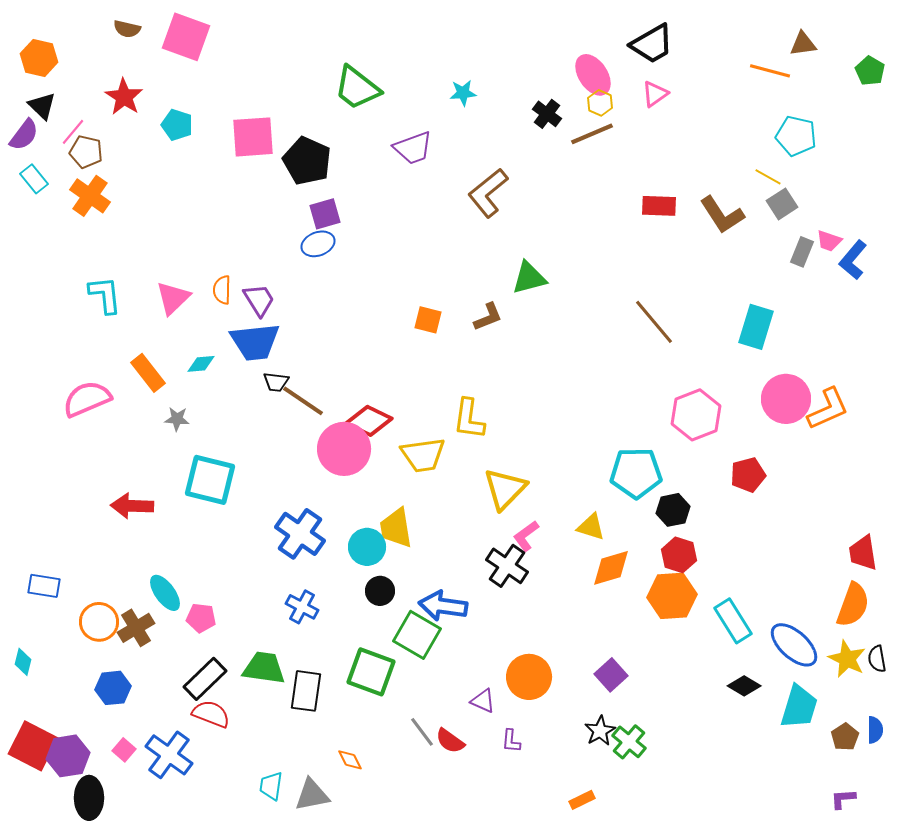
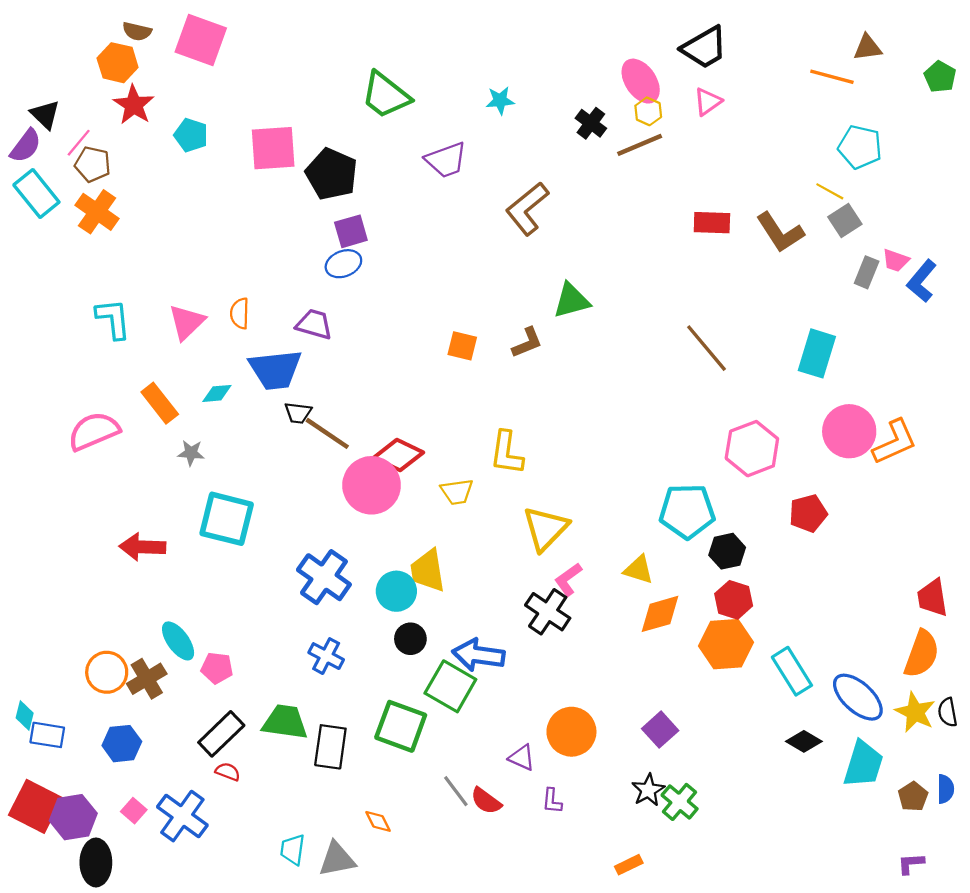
orange hexagon: (39, 58) -> (118, 63), moved
cyan rectangle: (34, 179) -> (36, 193), size x1.5
purple trapezoid: (259, 300) -> (314, 324), moved, turned -42
yellow trapezoid: (423, 455) -> (457, 492), size x0.7
blue rectangle: (44, 586) -> (47, 735), moved
red semicircle: (211, 714) -> (228, 772), size x0.6

